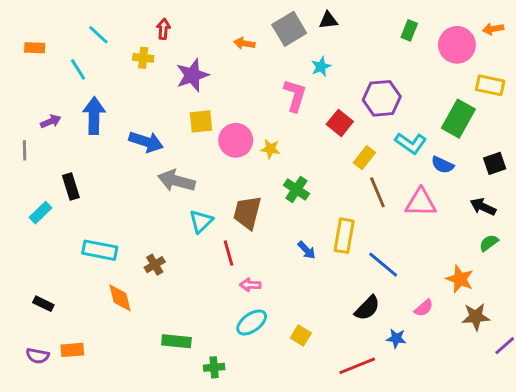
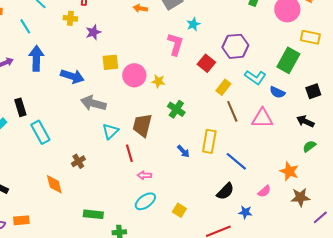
purple star: (192, 75) -> (93, 32), moved, size x0.7
cyan rectangle: (100, 250) -> (40, 132), moved, turned 50

